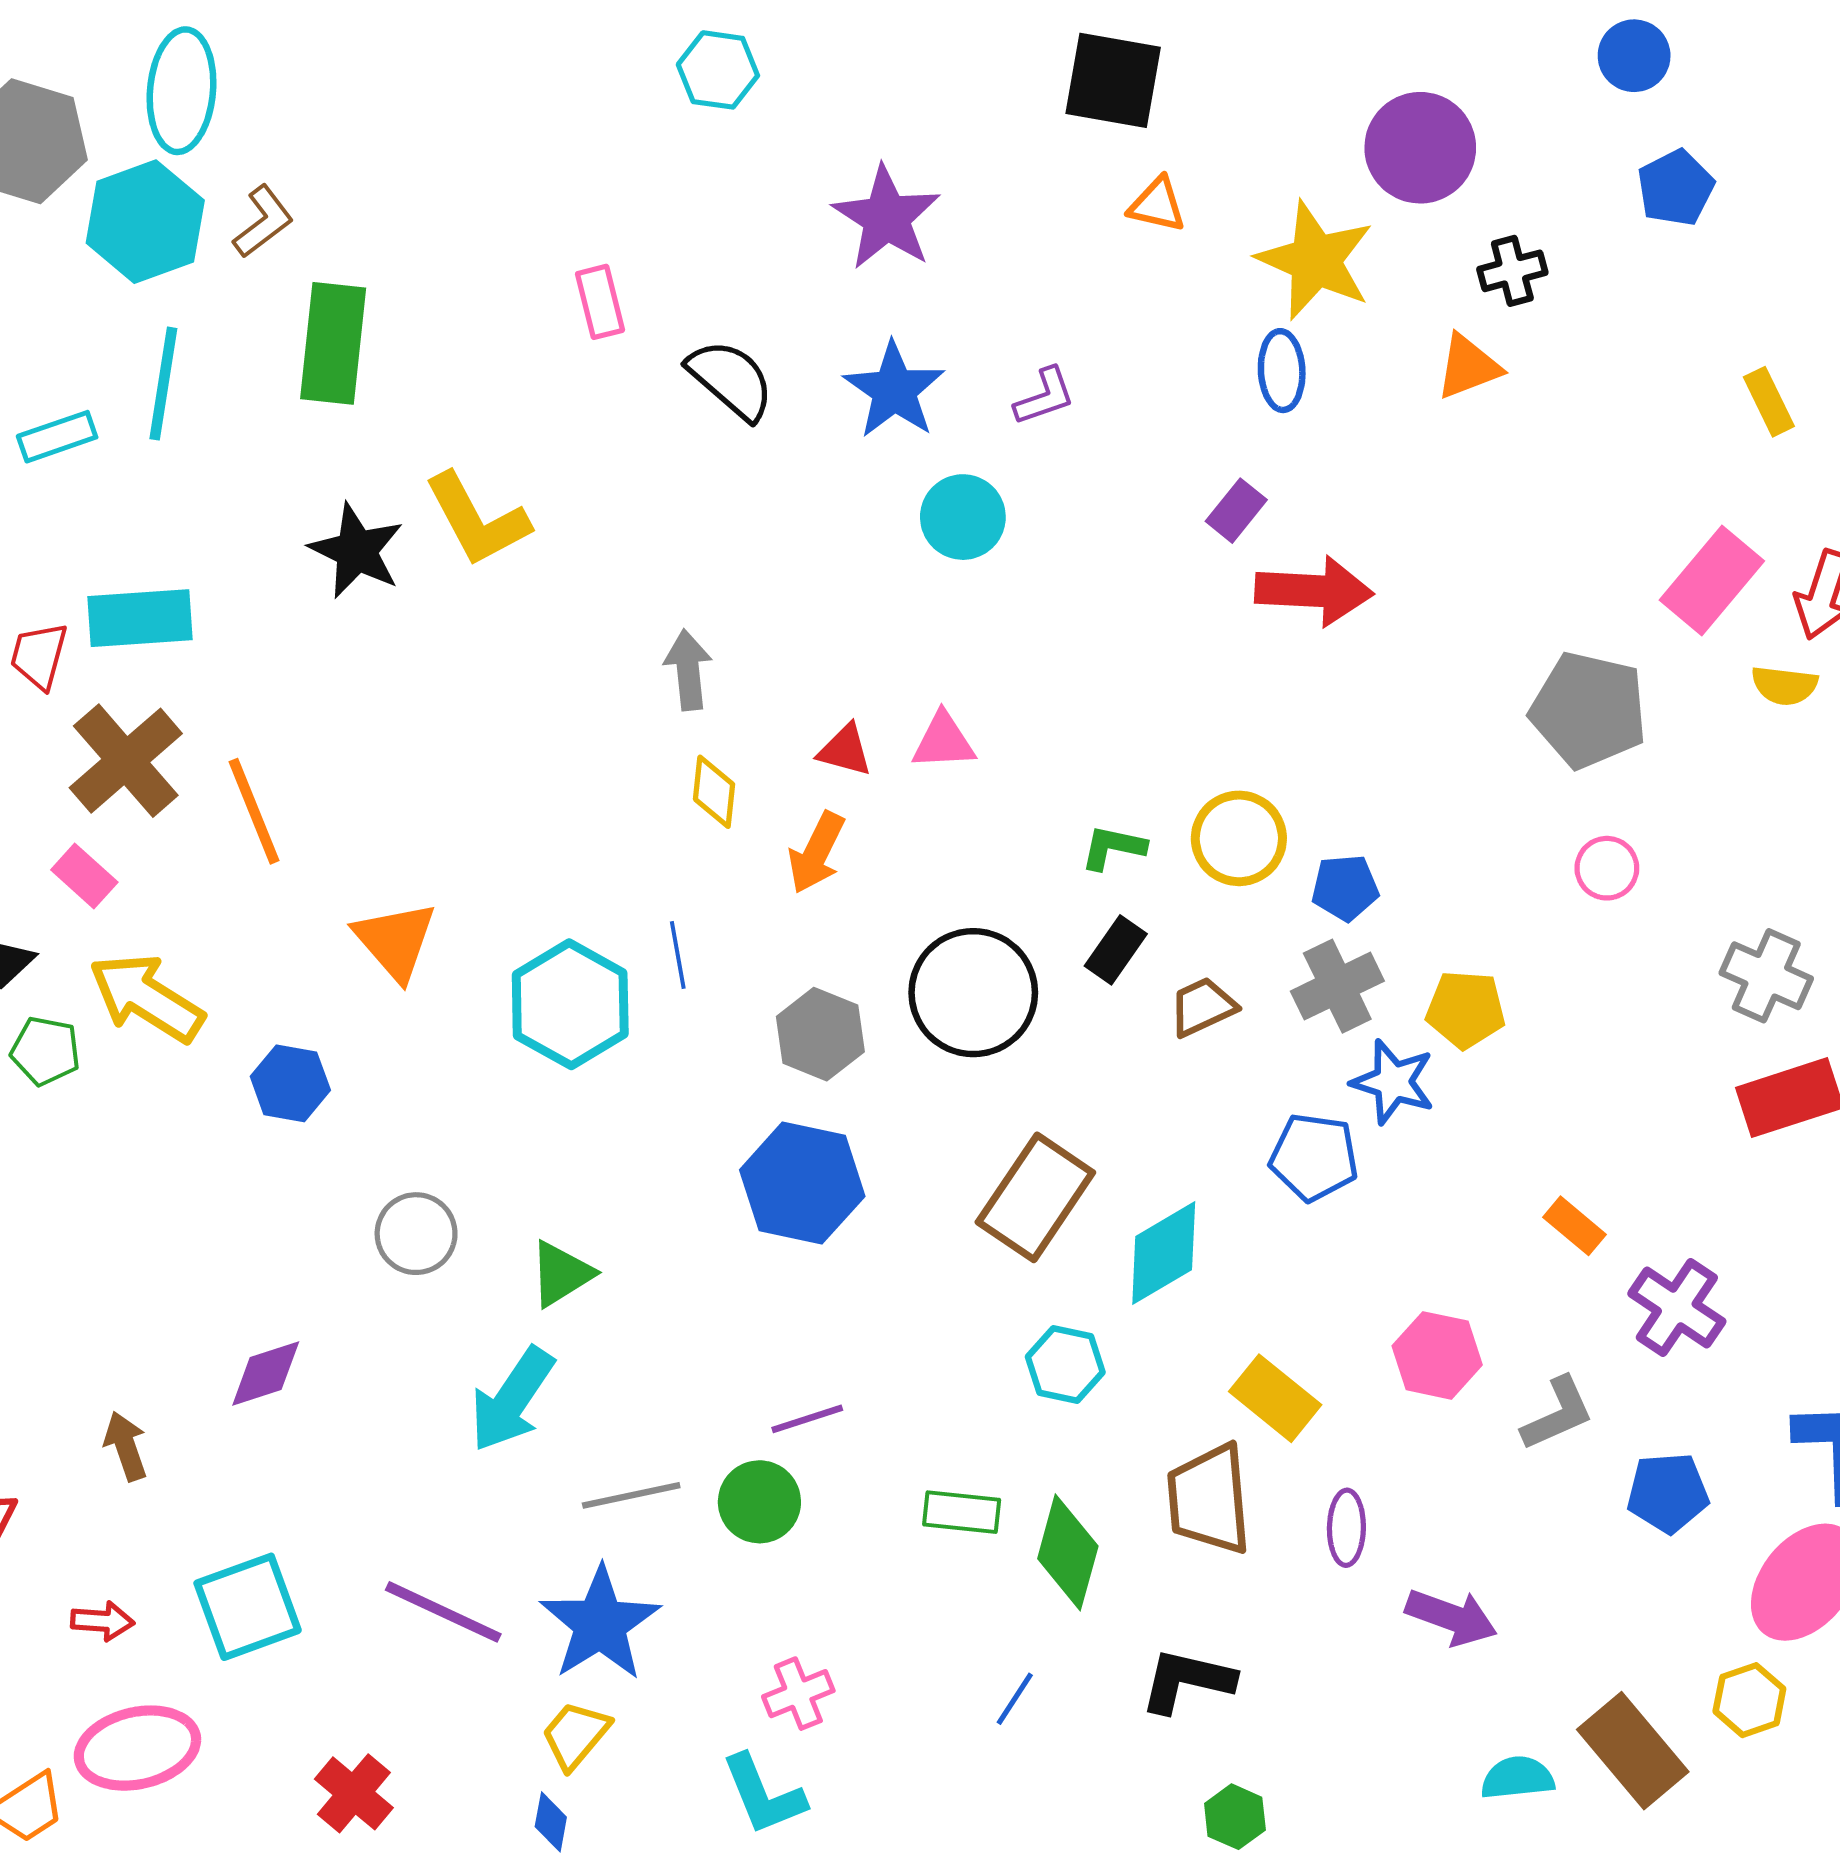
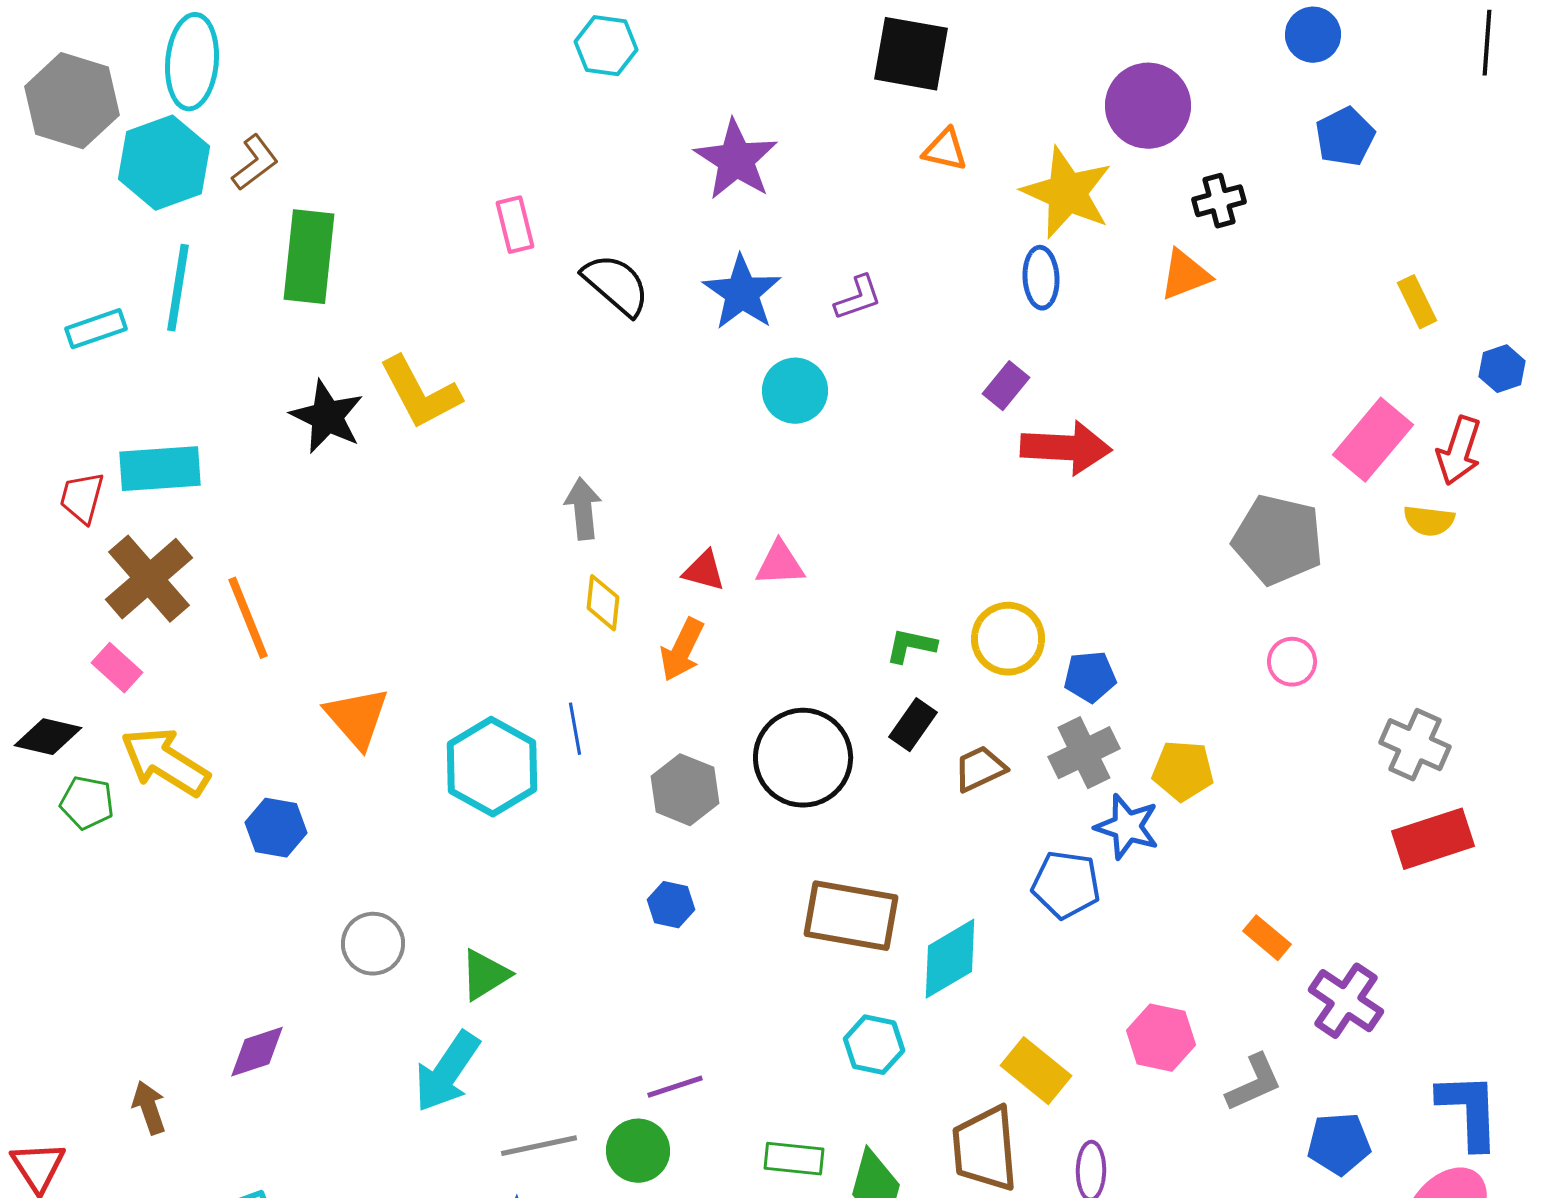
blue hexagon: (802, 1183) -> (671, 905), size x0.5
brown rectangle: (1035, 1197) -> (851, 916), turned 66

